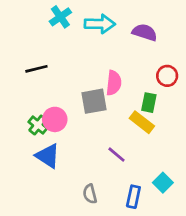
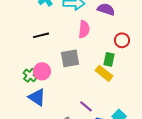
black line: (36, 69) -> (41, 35), moved
pink semicircle: (114, 83) -> (84, 29), moved
purple line: (117, 155) -> (86, 106), moved

